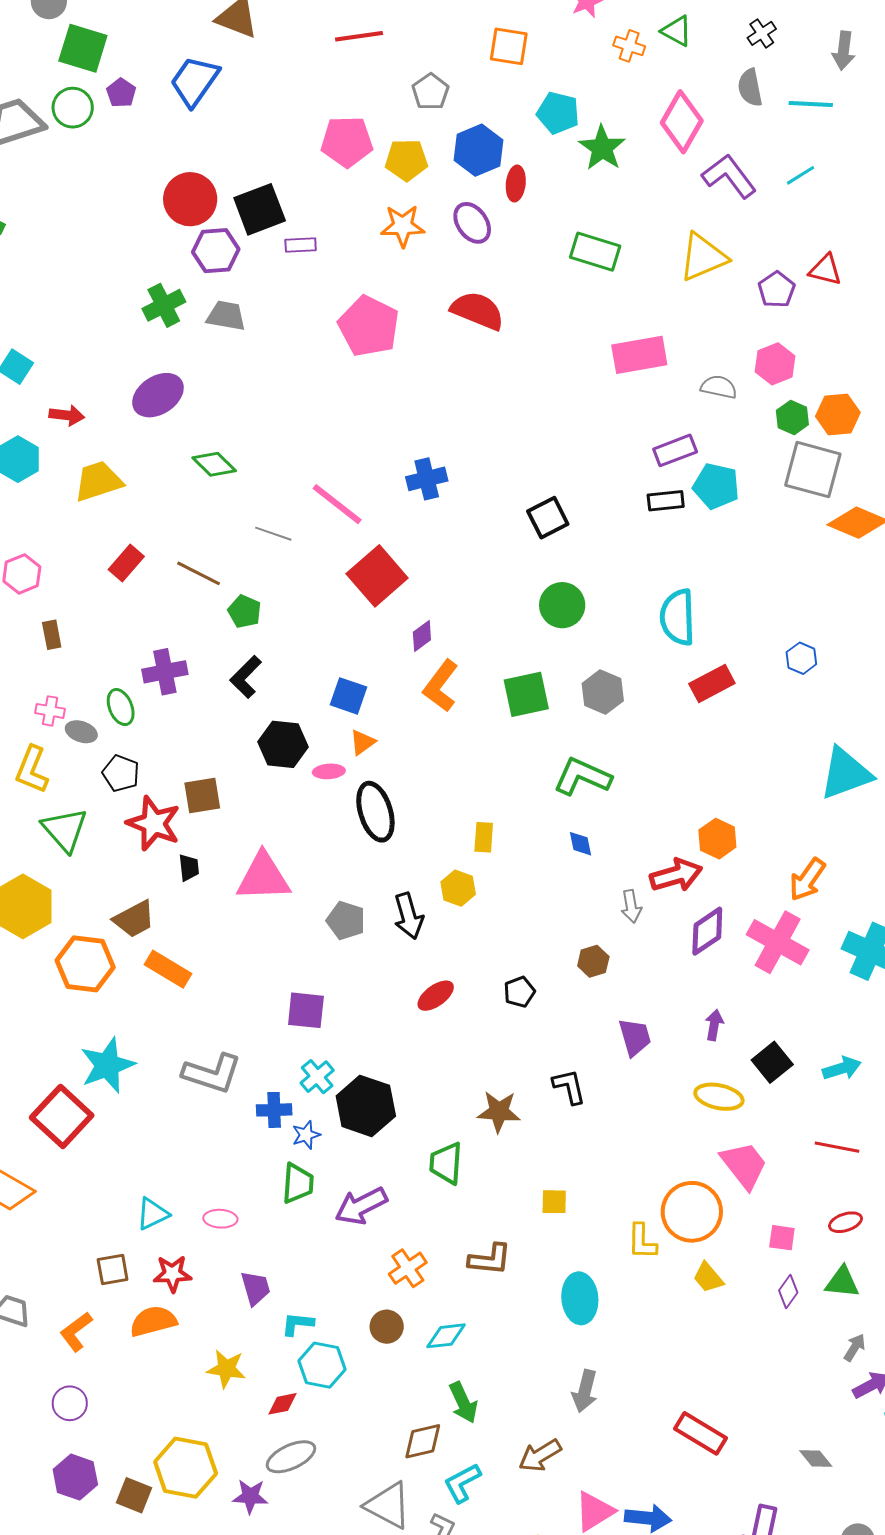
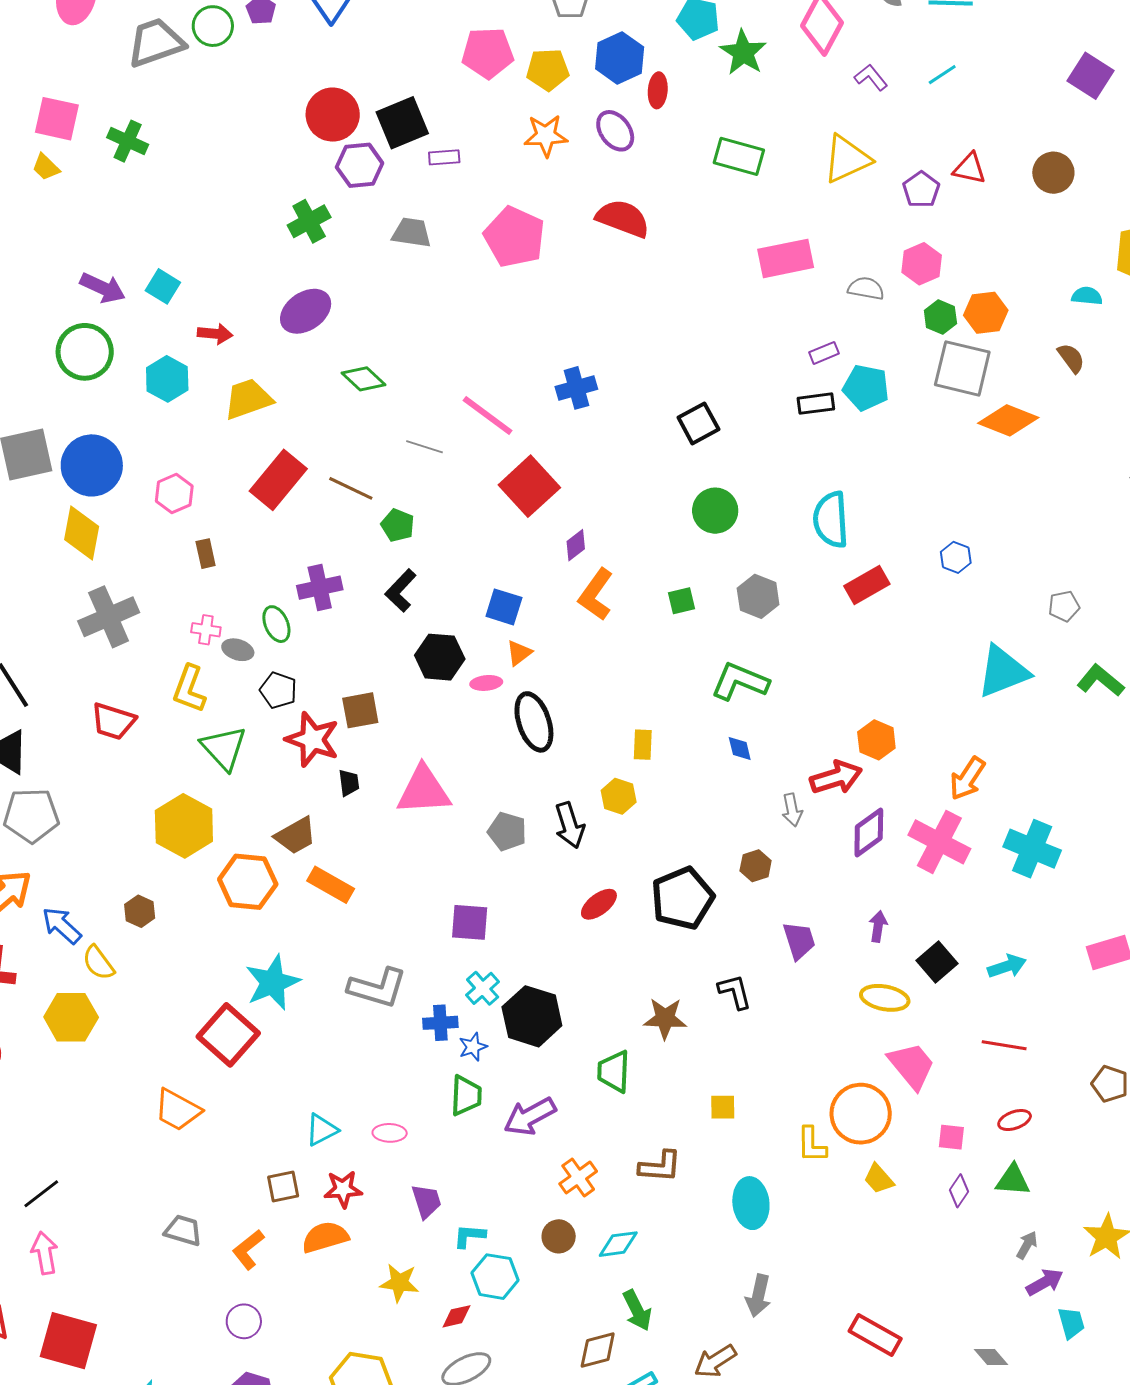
purple L-shape: (729, 176) -> (871, 77), size x0.6
gray trapezoid: (226, 316) -> (412, 233), moved
purple rectangle: (675, 450) -> (824, 353), size x0.7
red rectangle: (126, 563) -> (278, 480), size x1.6
green square: (526, 694) -> (682, 601), size x0.6
black pentagon: (519, 992) -> (682, 898), size x2.0

